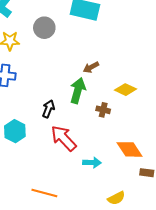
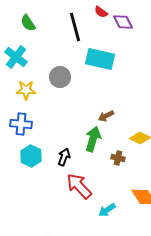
cyan hexagon: (15, 131) -> (31, 156), moved
cyan arrow: (92, 163) -> (107, 210), turned 144

